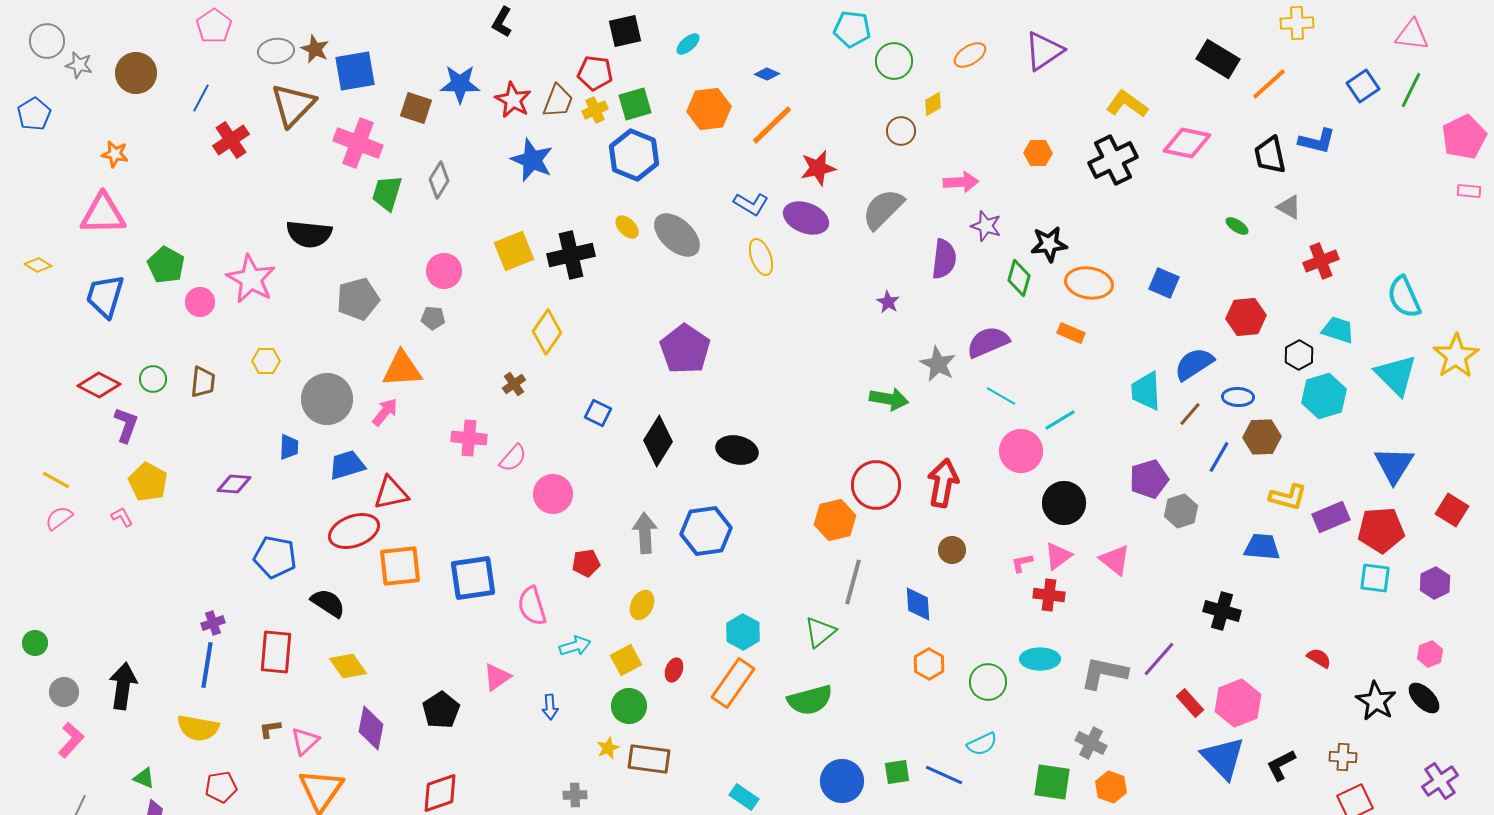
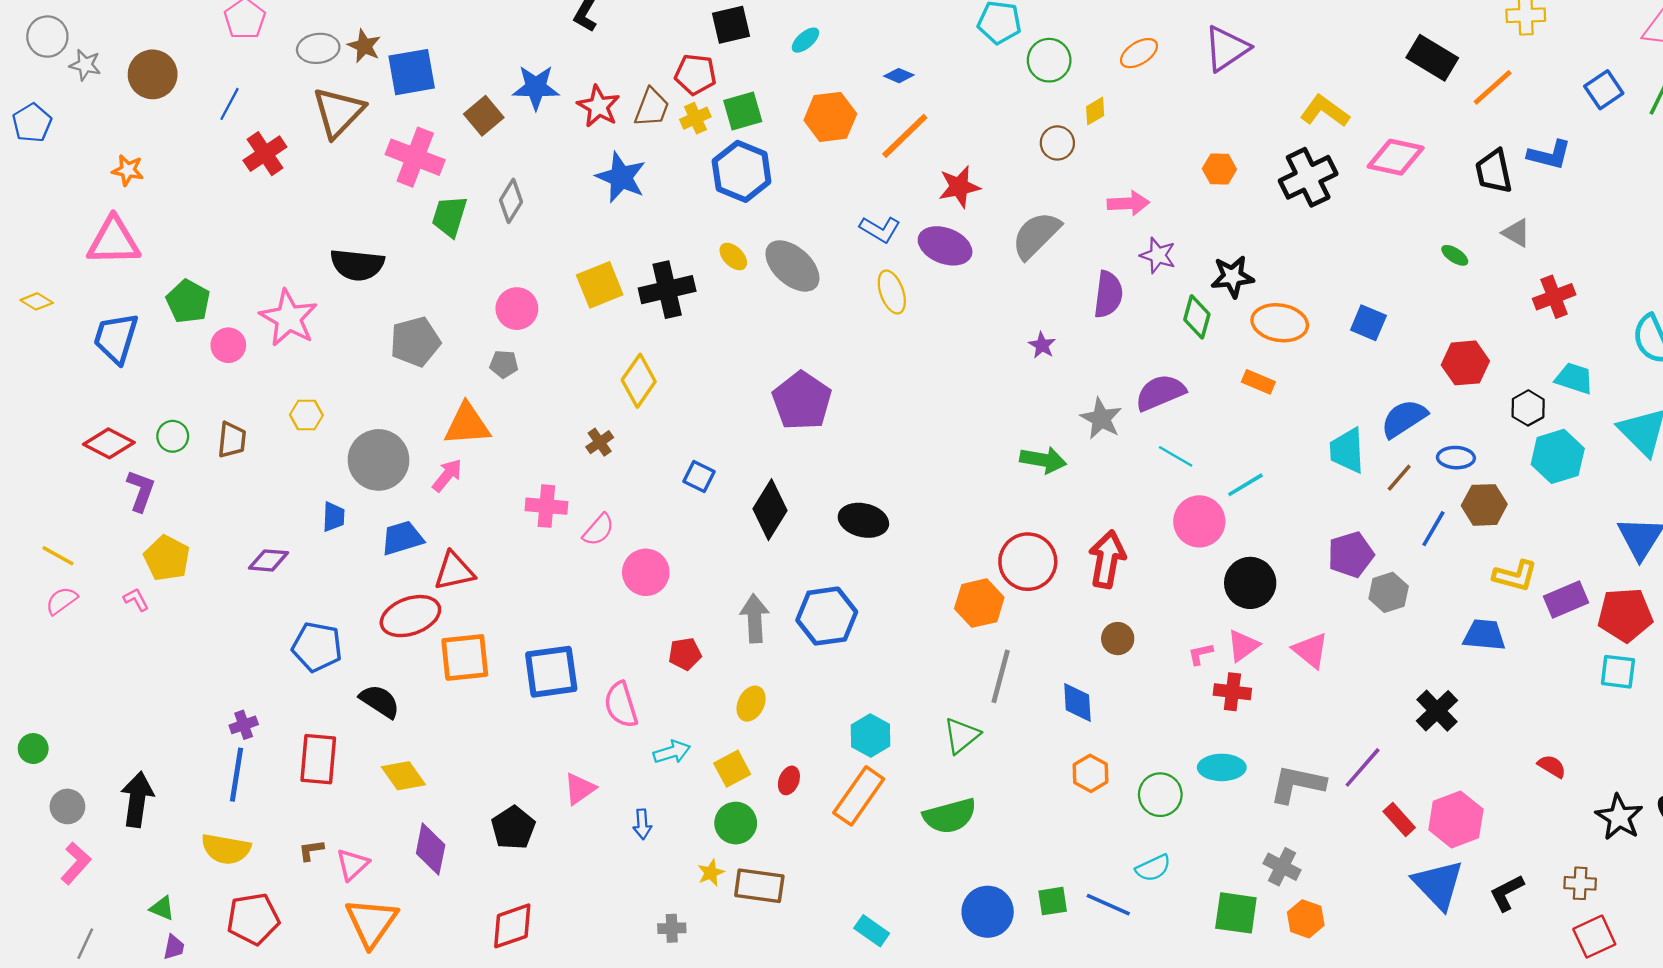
brown square: (416, 108) -> (484, 116), turned 32
black cross: (1222, 611) -> (1437, 711), turned 30
red pentagon: (221, 787) -> (253, 919), size x1.4

